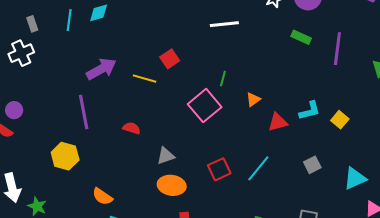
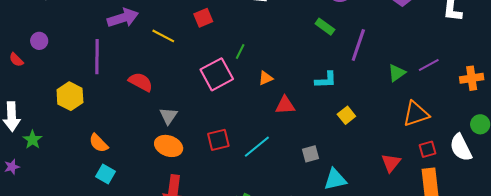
red square: (170, 59) -> (203, 18), moved
purple circle: (14, 110) -> (39, 41), moved
cyan L-shape: (310, 111) -> (326, 80), moved
red semicircle: (132, 128) -> (141, 82), size x1.4
gray triangle: (166, 156) -> (169, 116), turned -48
cyan triangle: (355, 178) -> (335, 179), moved

